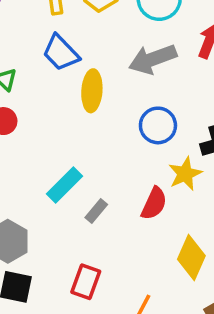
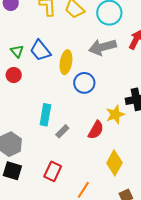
blue trapezoid: (61, 53) -> (40, 50), moved
blue circle: (158, 125) -> (84, 83), moved
cyan rectangle: (65, 185) -> (45, 115), turned -40

